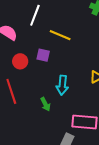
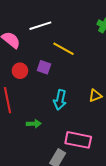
white line: (35, 15) -> (40, 26), turned 45
green arrow: (45, 104) -> (34, 124), moved, turned -72

